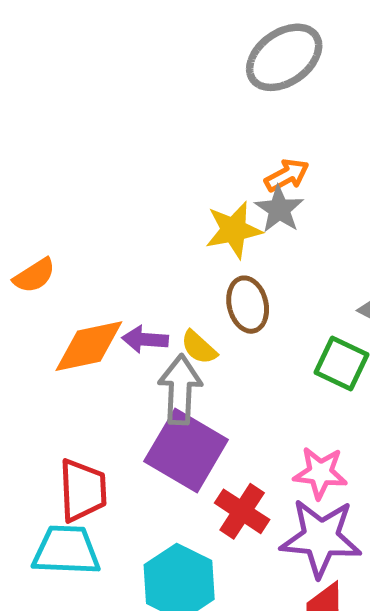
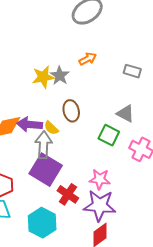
gray star: (279, 209) -> (60, 76), moved
yellow star: (234, 230) -> (43, 77), moved
purple arrow: (145, 339) -> (30, 124), size x1.4

